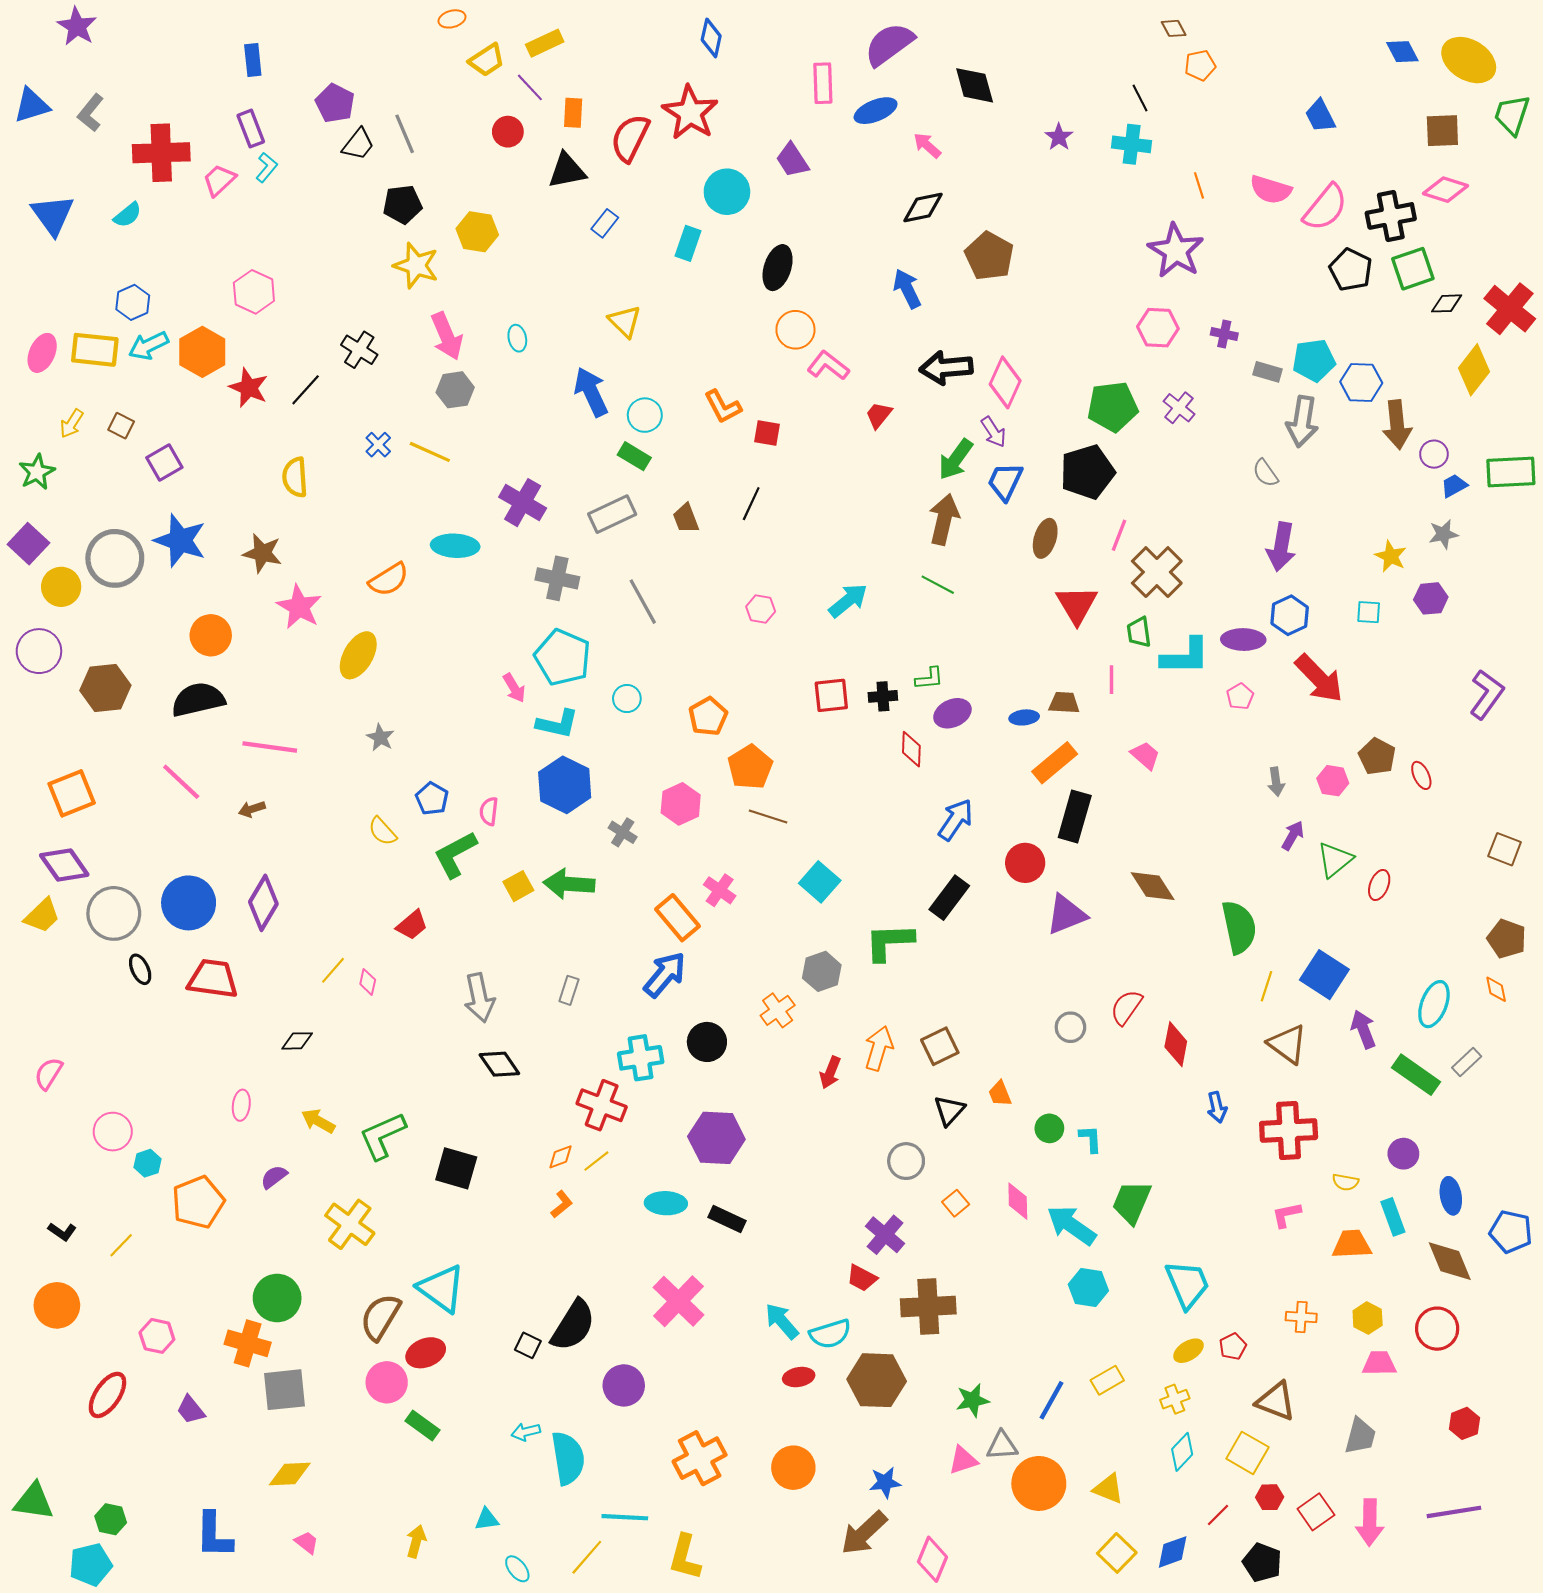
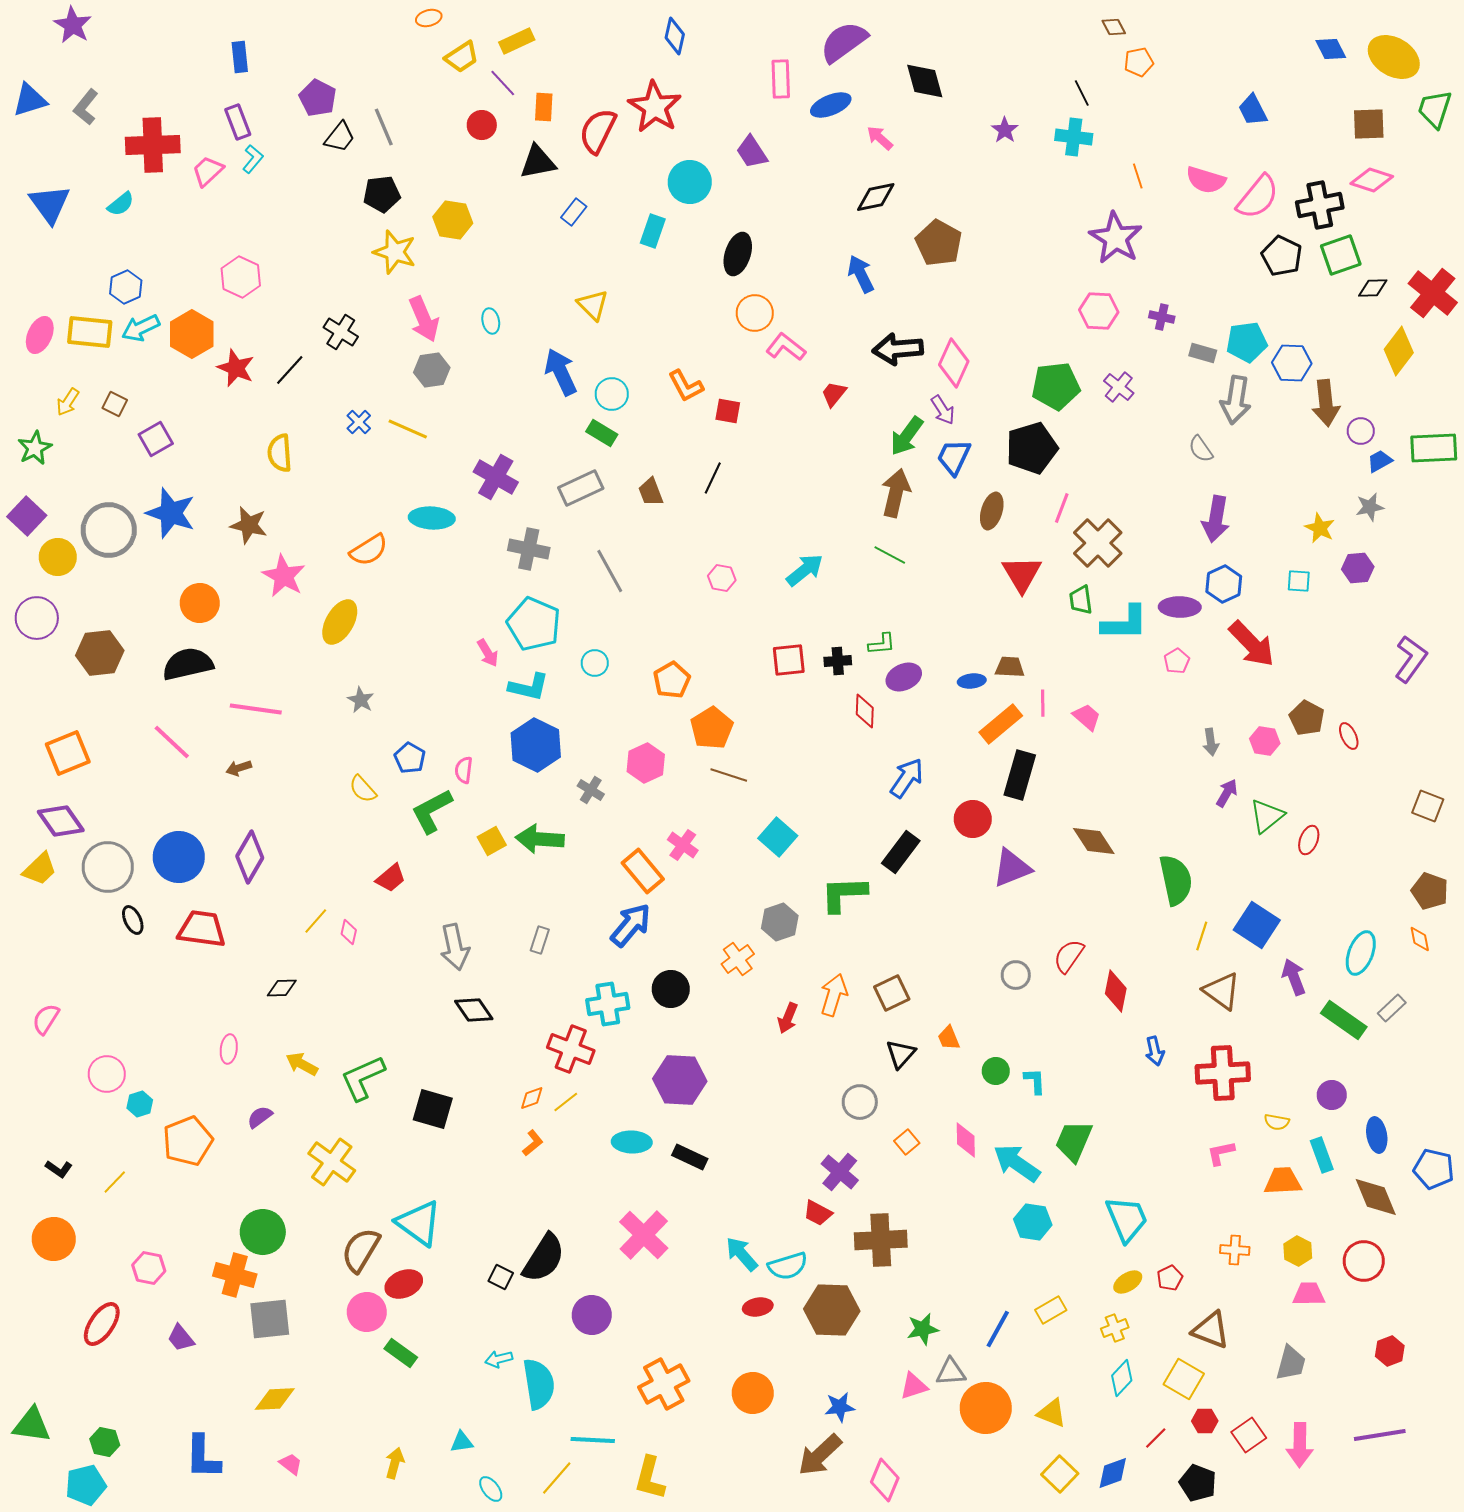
pink line: (1112, 680) -> (1043, 703), moved

